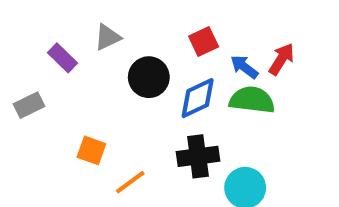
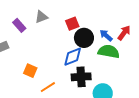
red square: (204, 42) -> (72, 24), moved
black circle: (149, 77) -> (84, 38), moved
blue diamond: (198, 98) -> (73, 57), moved

